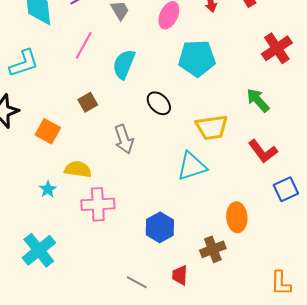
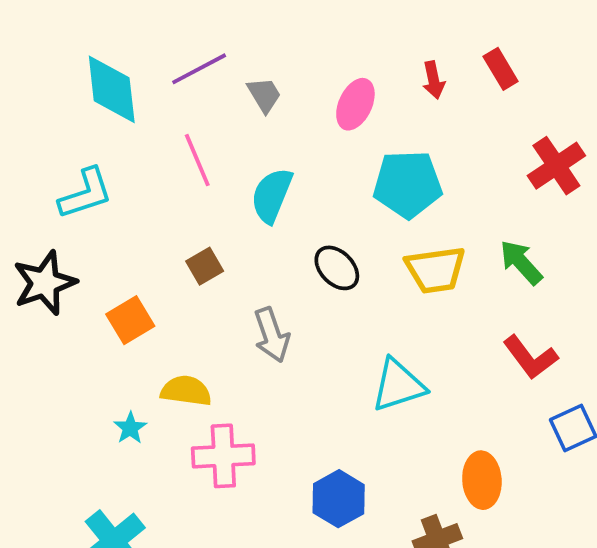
pink line: (84, 45) -> (197, 160), turned -52
yellow trapezoid: (212, 127) -> (435, 270), moved
orange square: (48, 131) -> (130, 320), turned 30

